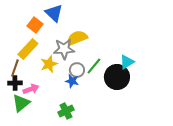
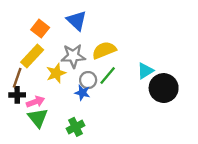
blue triangle: (54, 13) -> (77, 21), moved
yellow semicircle: (77, 38) -> (104, 50), moved
black circle: (117, 77) -> (164, 88), moved
green triangle: (21, 103) -> (38, 118), moved, turned -30

